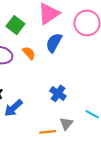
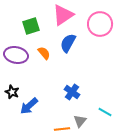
green square: (15, 25) -> (31, 26), turned 36

